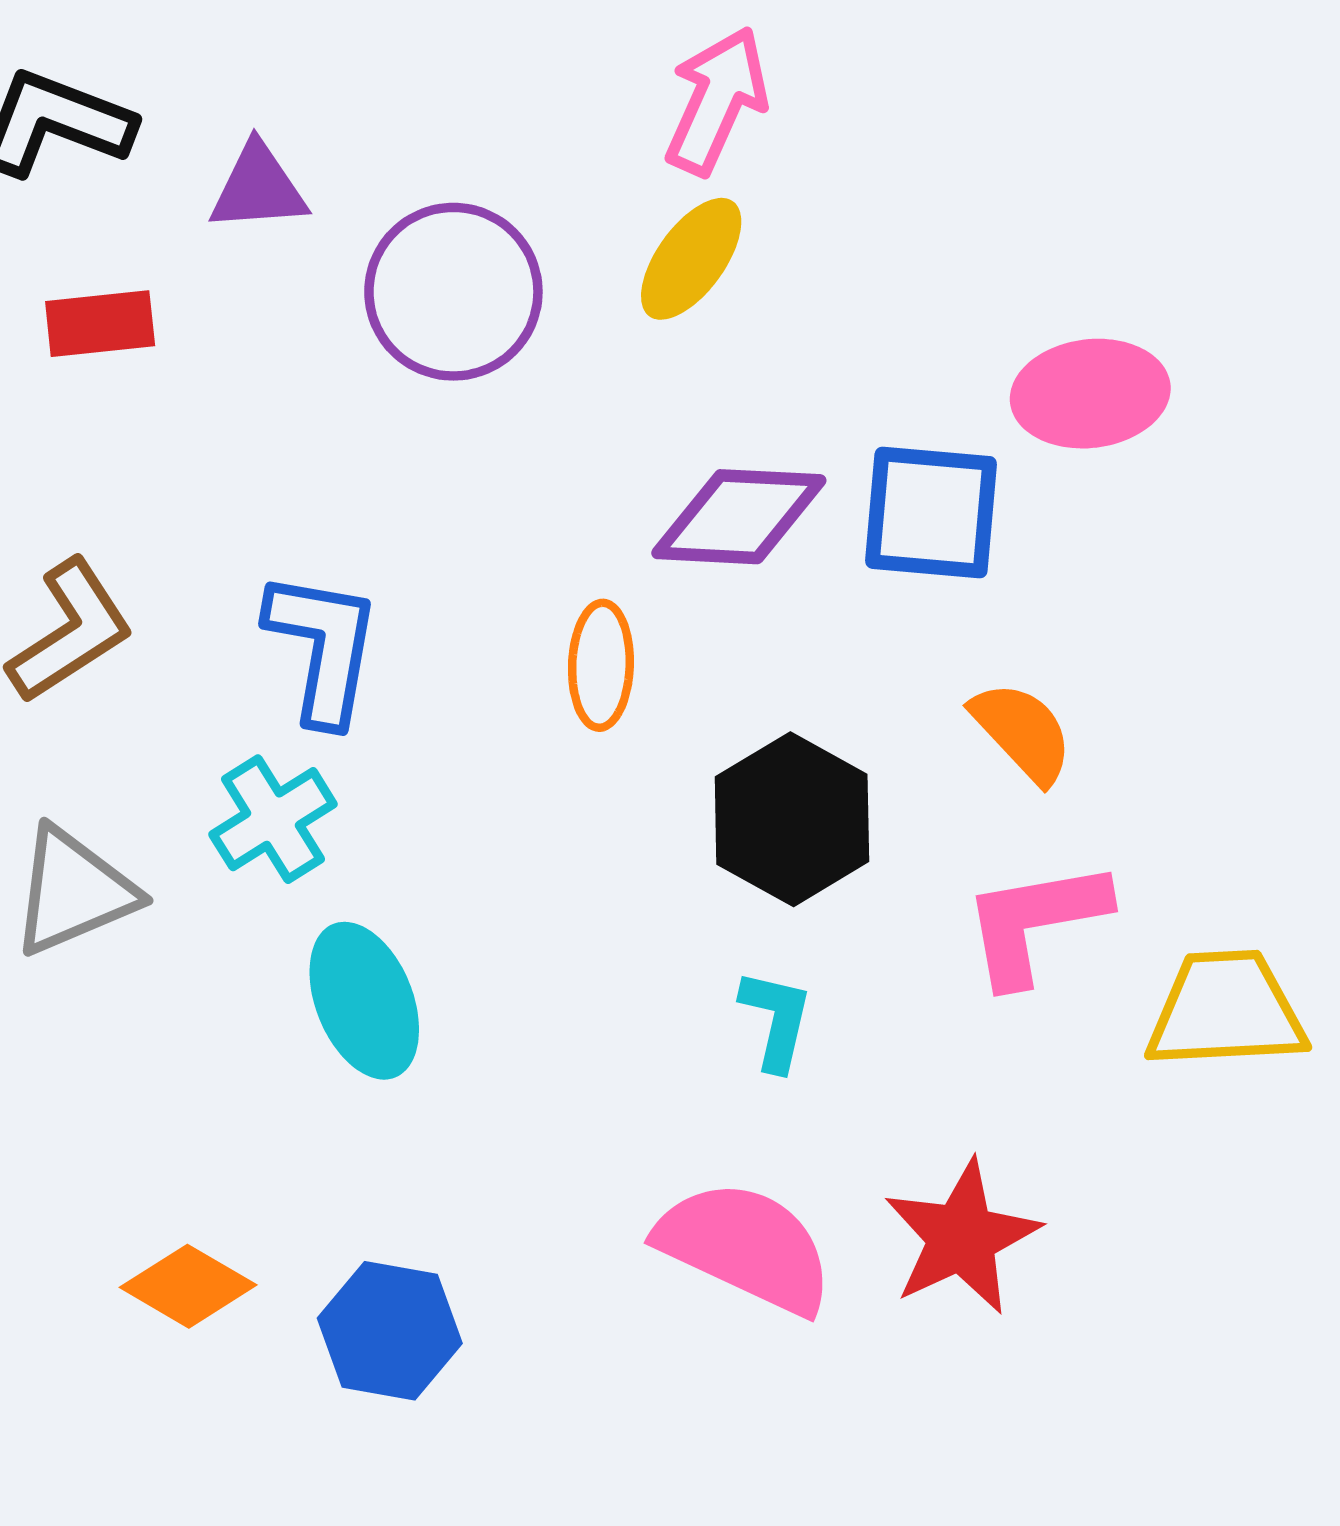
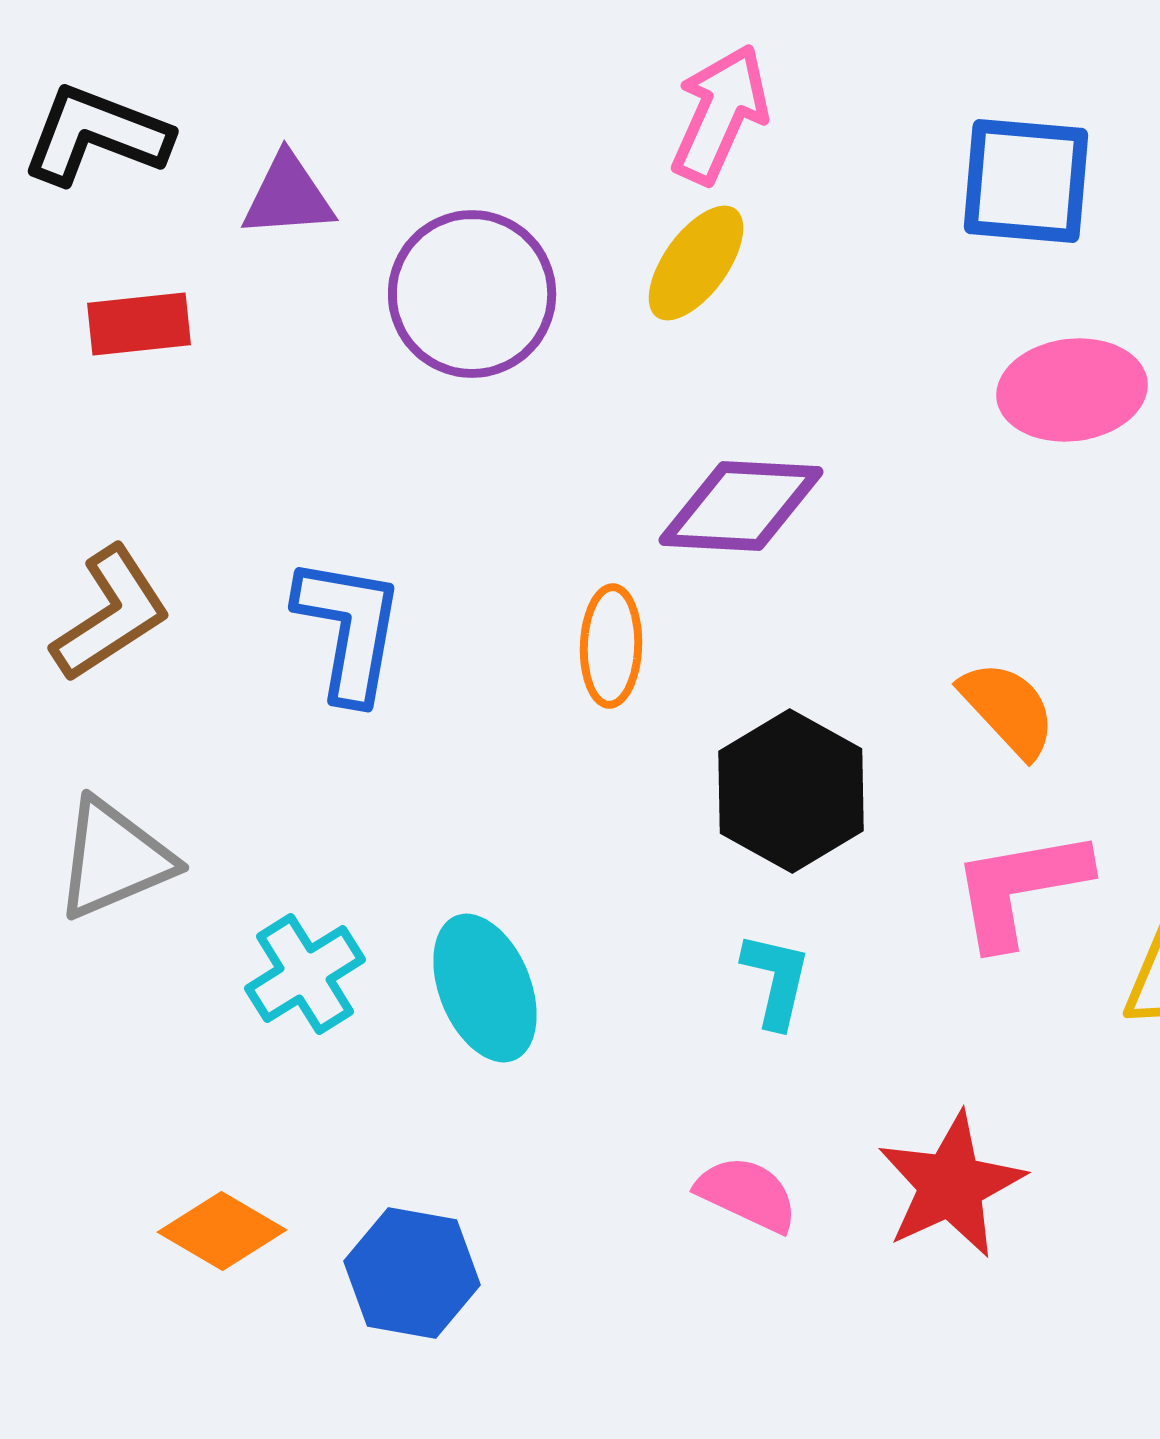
blue square: (931, 512) -> (1026, 181), moved
cyan cross: (273, 819) -> (305, 974), moved
cyan ellipse: (364, 1001) -> (485, 988), moved
pink semicircle: (745, 1247) -> (747, 1194), size x0.6

